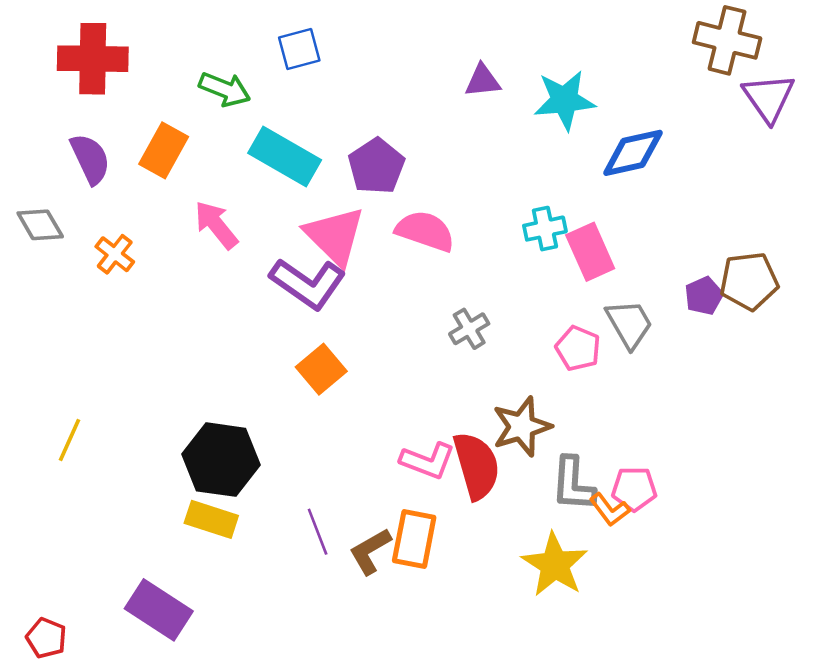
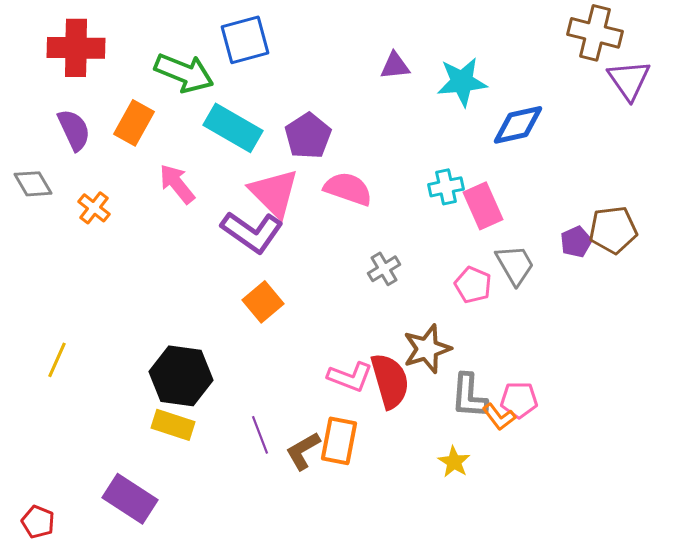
blue square: (299, 49) -> (245, 40), size x1.4
green arrow: (225, 89) -> (184, 73), size x1.4
yellow star: (555, 565) -> (454, 462), size x0.6

